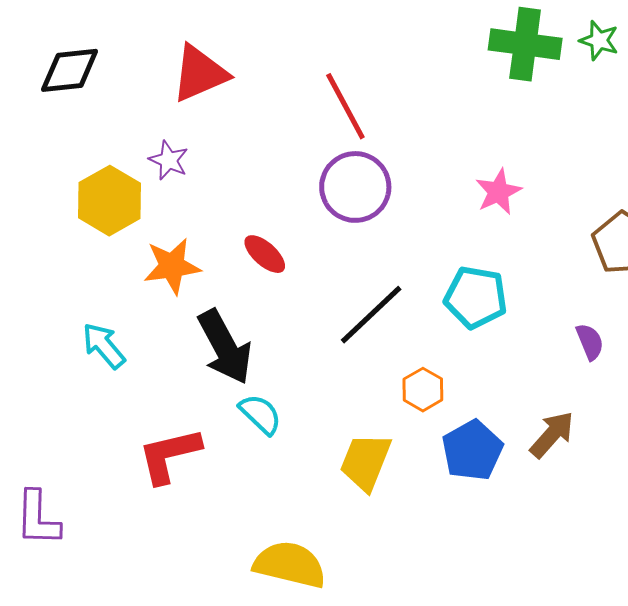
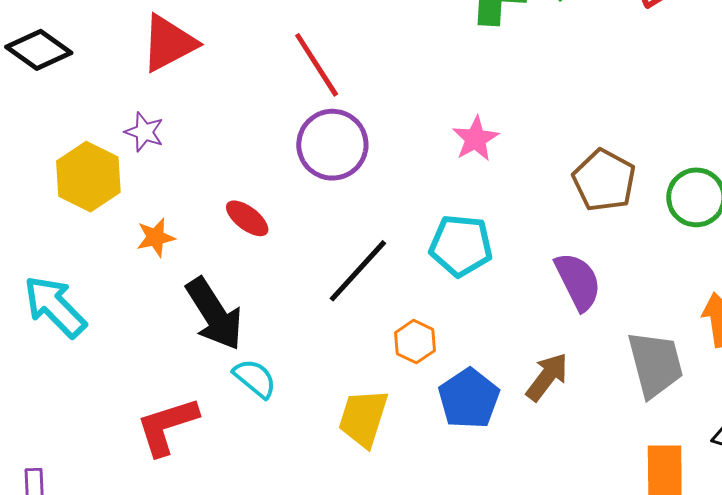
black diamond: (70, 70) -> (39, 50), turned 46
orange star: (172, 266) -> (156, 237), size x0.7
purple semicircle: (590, 342) -> (578, 281), size x1.6
cyan arrow: (104, 346) -> (55, 307), moved, size x1.4

